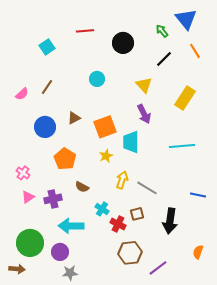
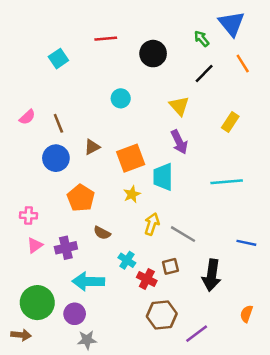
brown line: (47, 87) -> (58, 123), moved, turned -56
yellow rectangle: (185, 98) -> (230, 122), size x0.7
pink cross: (23, 173) -> (29, 215), turned -32

